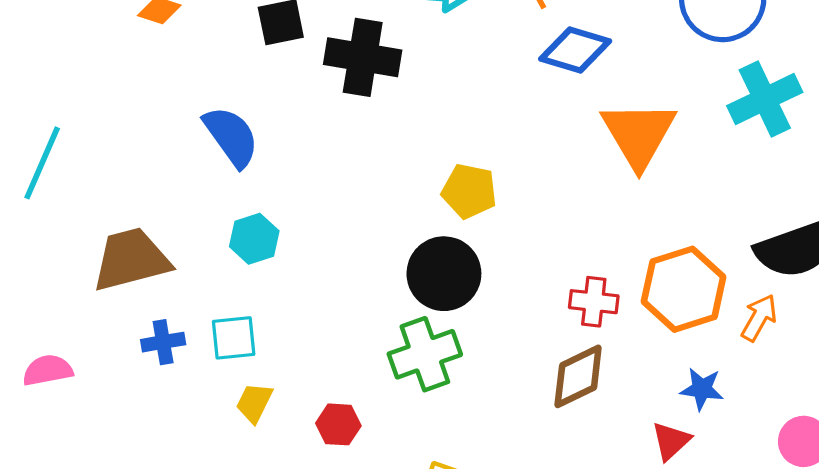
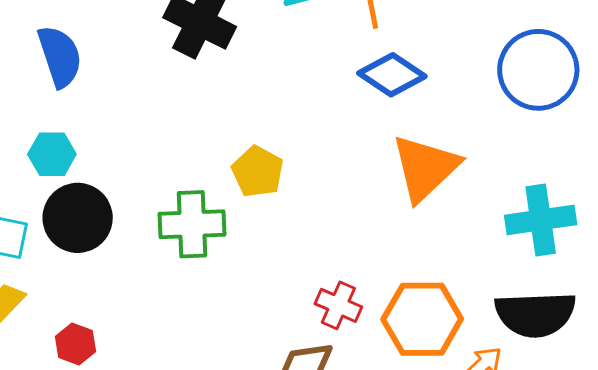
cyan cross: (765, 99) -> (541, 220), moved
black circle: (444, 274) -> (78, 218), moved
green cross: (425, 354) -> (192, 224), moved

